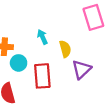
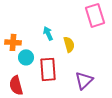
purple triangle: (81, 69) -> (84, 80), moved

